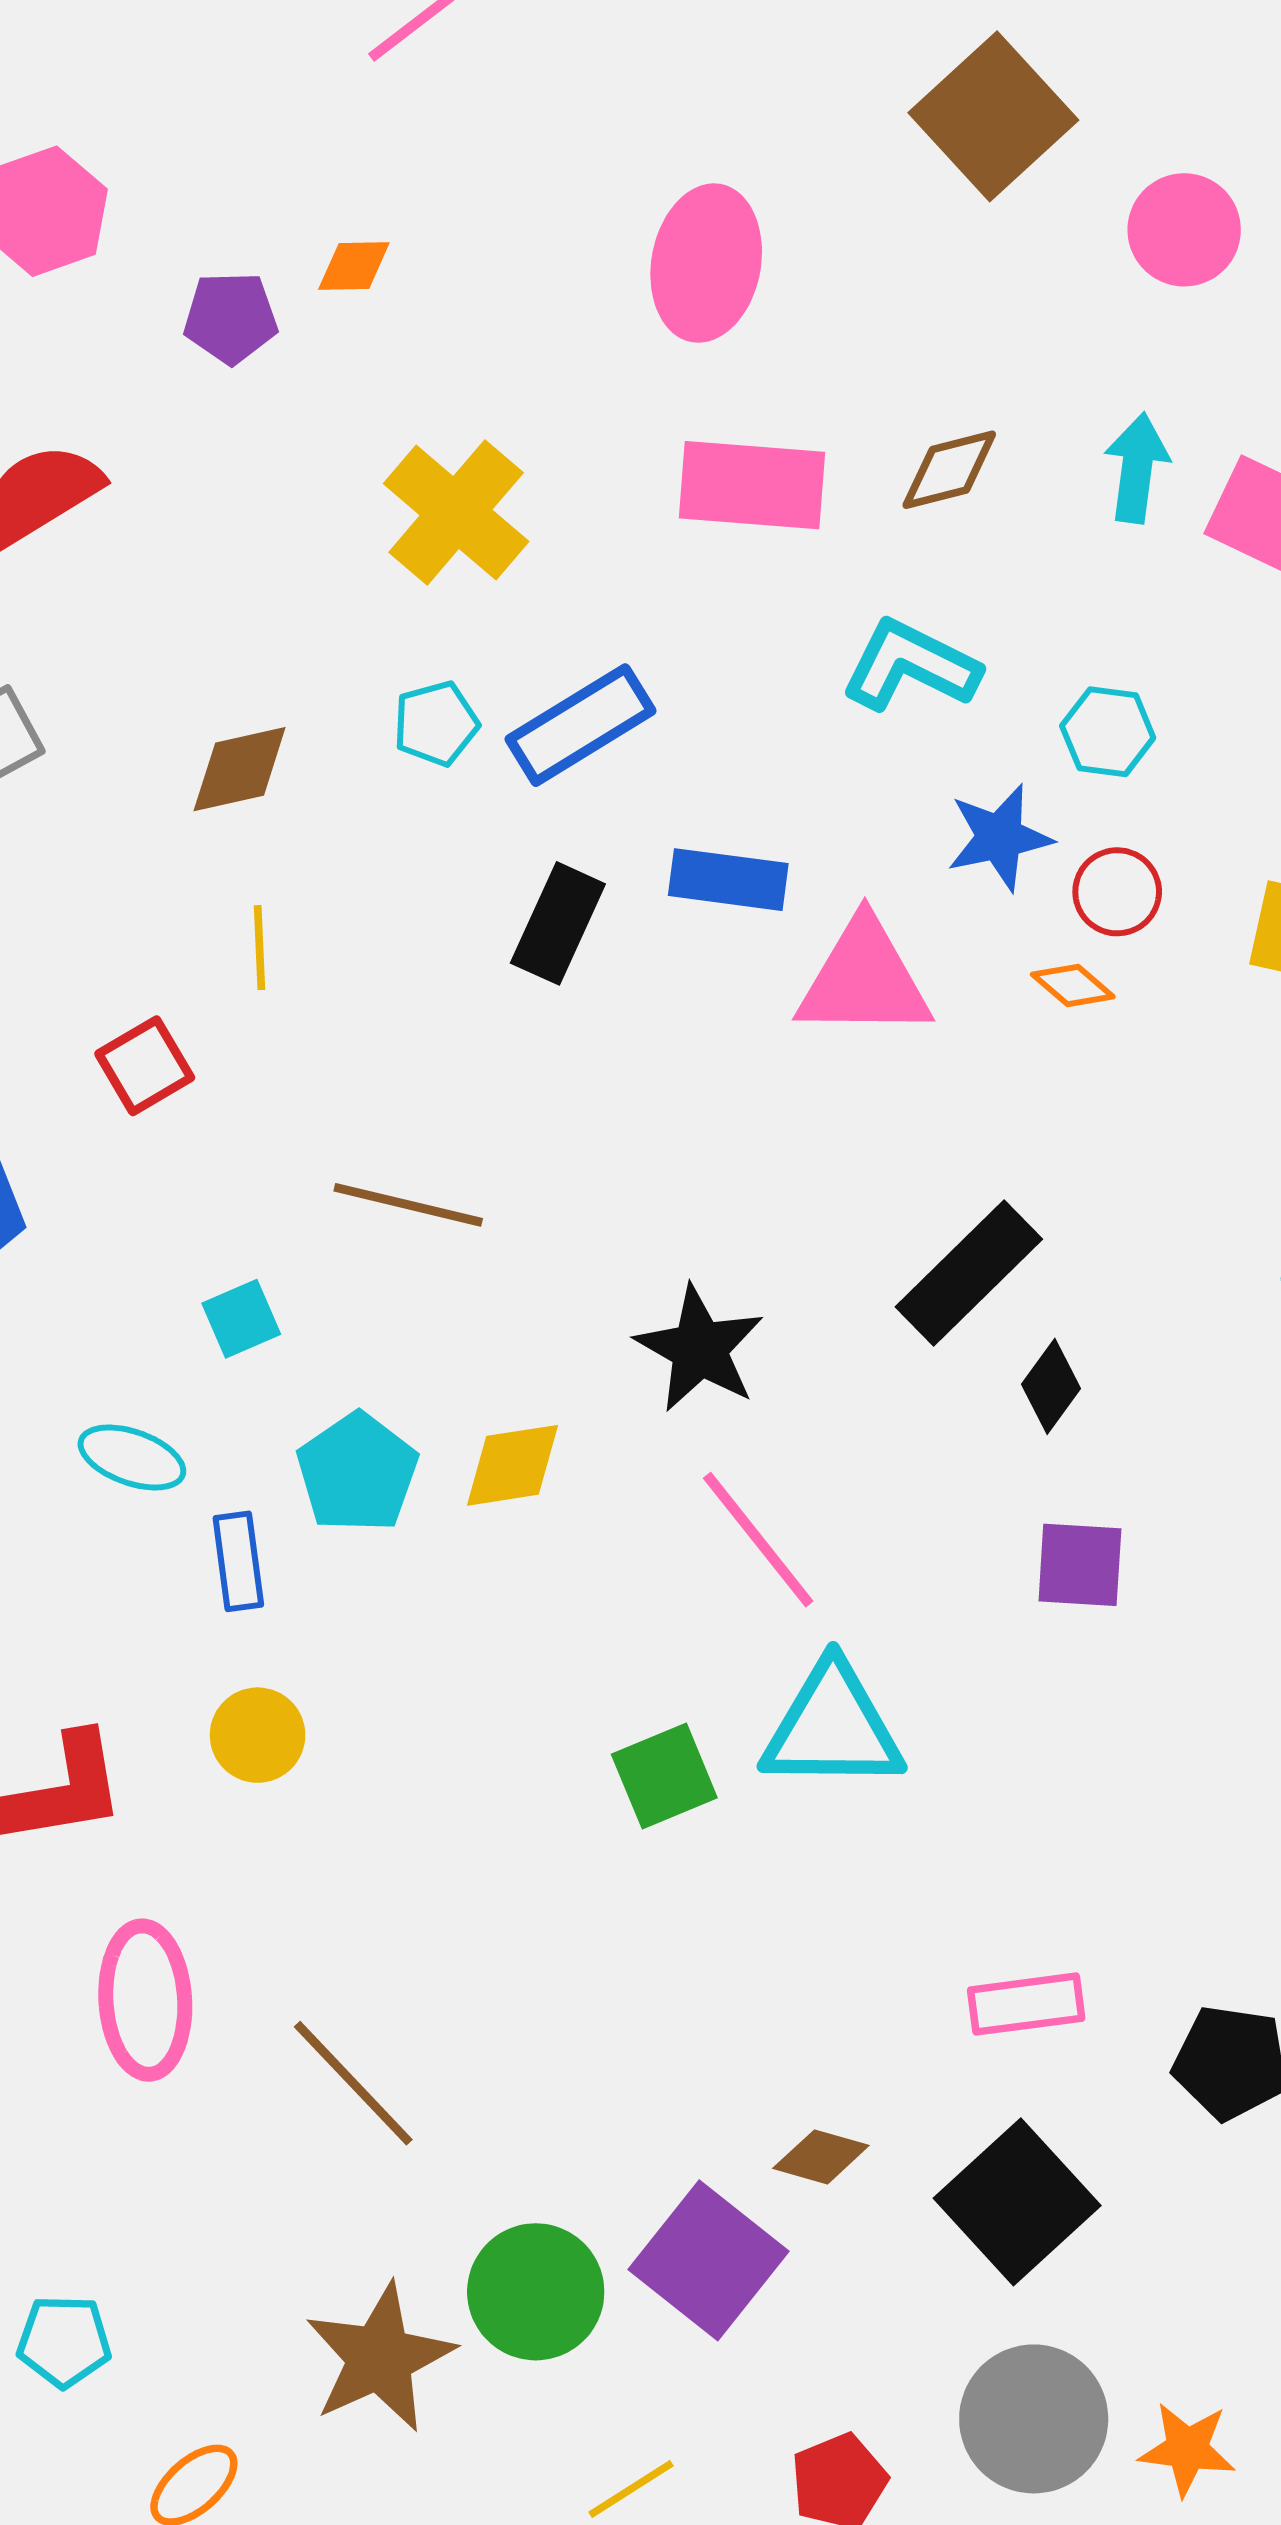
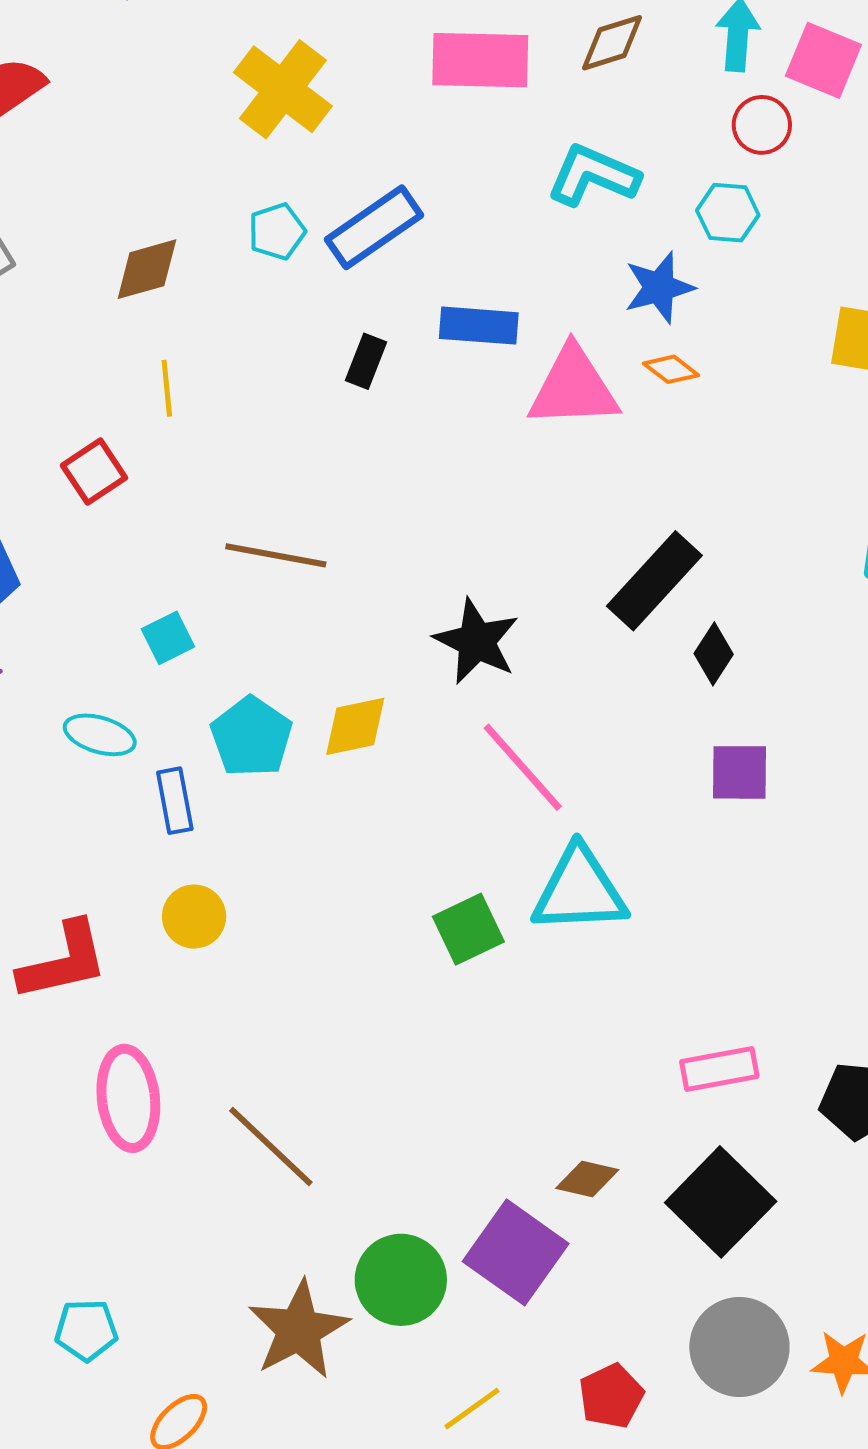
red circle: (1117, 892) -> (762, 125), moved
black rectangle: (558, 923) -> (366, 361), size x0.7
orange diamond: (1073, 986) -> (671, 369), moved

